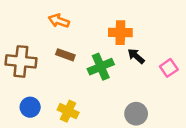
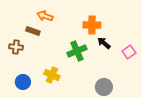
brown rectangle: (65, 55) -> (33, 31), moved
brown cross: (21, 61) -> (16, 47), size x0.6
yellow cross: (68, 111) -> (52, 75), moved

